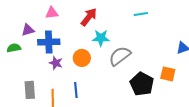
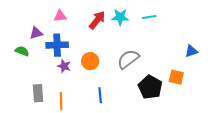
cyan star: (101, 38) -> (120, 17), moved
green semicircle: (14, 48) -> (22, 51), turned 32
blue line: (76, 90) -> (100, 95), moved

